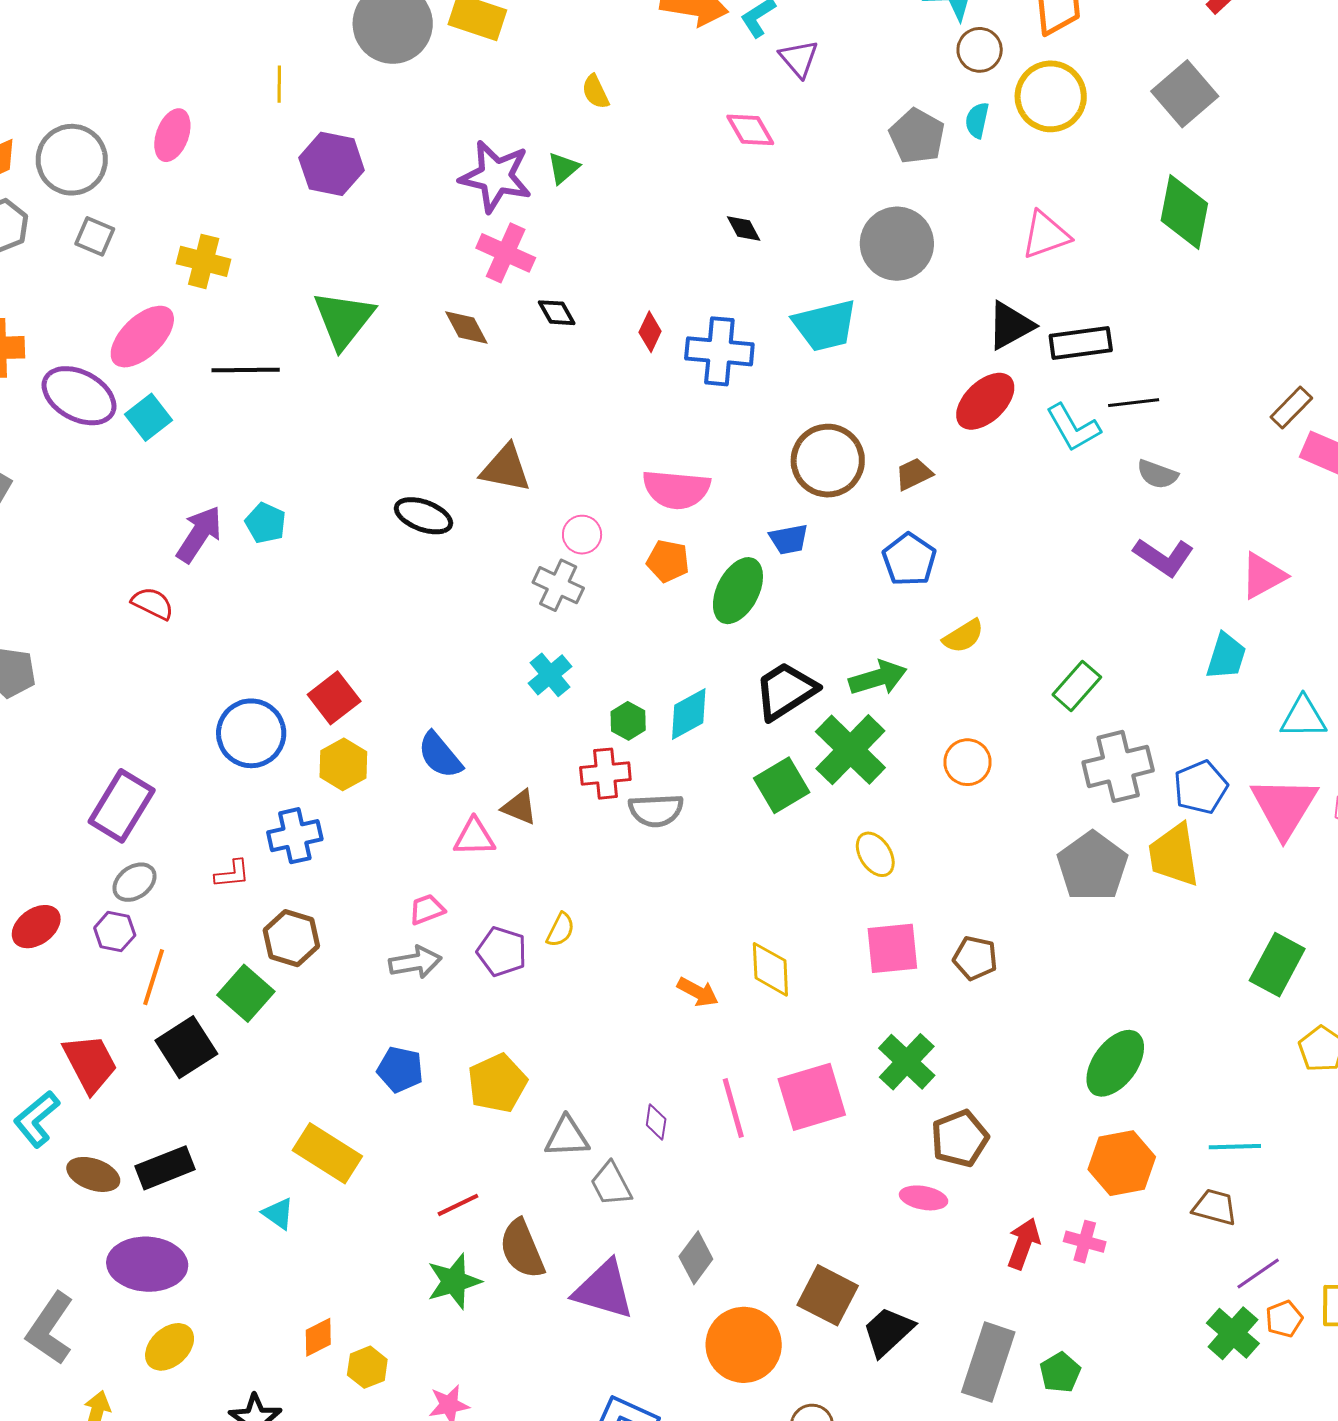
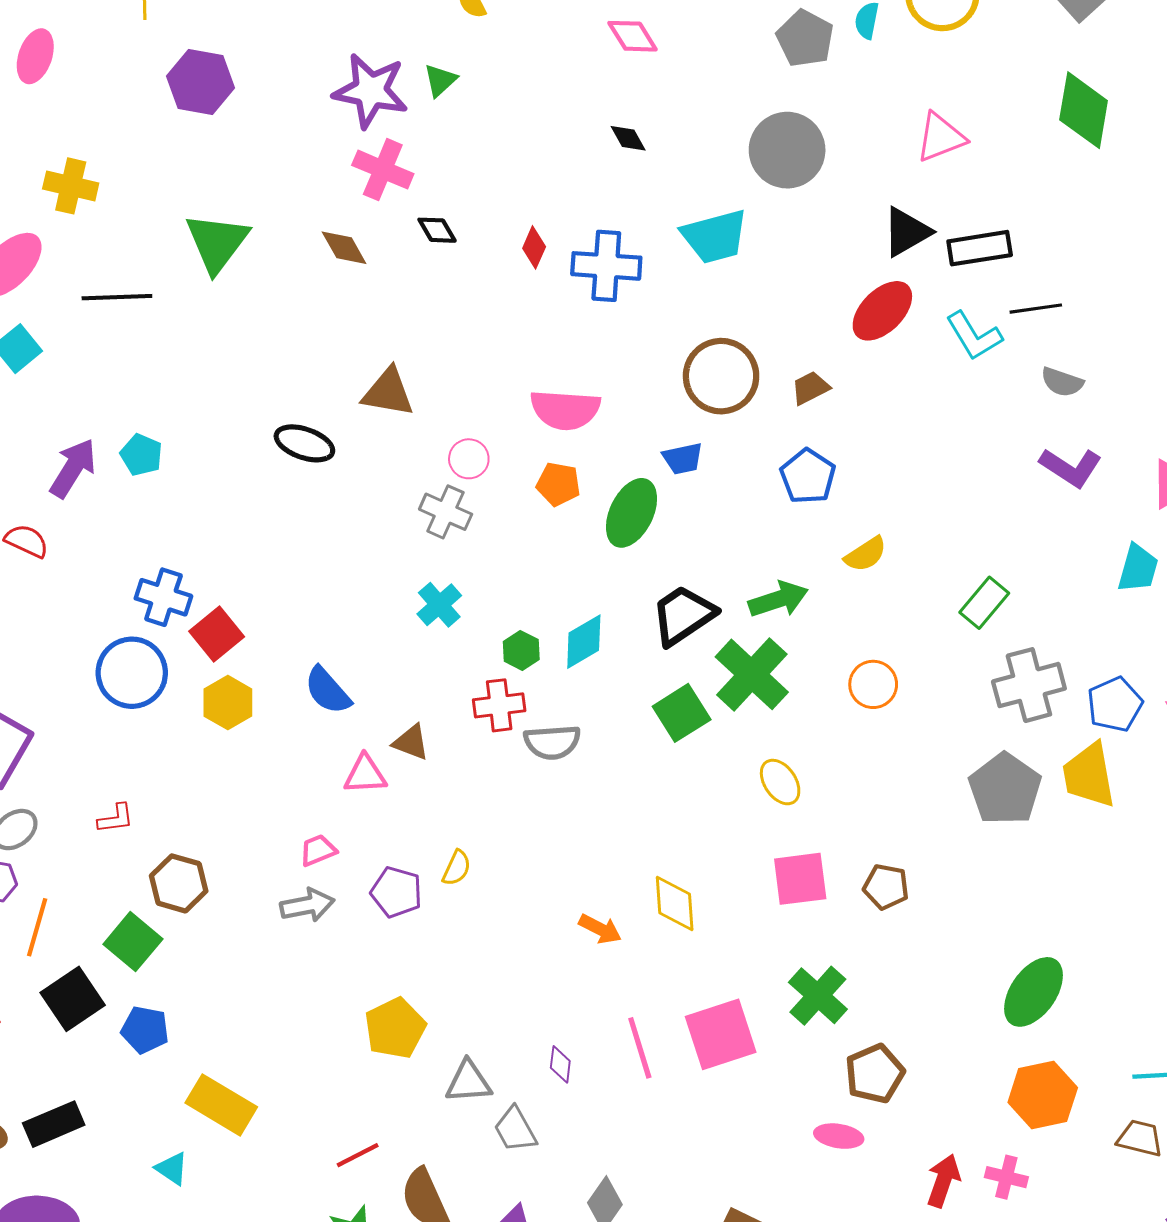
blue cross: (295, 836) -> (163, 597), moved, turned 32
blue pentagon: (400, 1069) -> (145, 1030), moved

